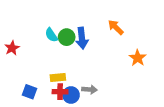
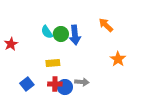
orange star: (138, 58) -> (118, 59), moved
yellow rectangle: (58, 78) -> (53, 63), moved
blue square: (29, 92) -> (27, 84), turned 32

